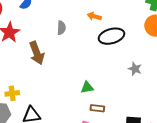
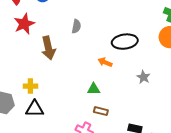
orange arrow: (94, 16) -> (105, 62), moved
yellow cross: (12, 93) -> (30, 86), moved

